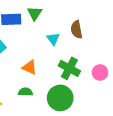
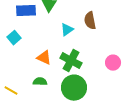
cyan triangle: (53, 39) -> (67, 30), turned 32
green cross: (69, 68) -> (71, 61), moved

